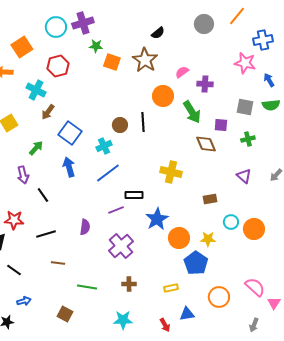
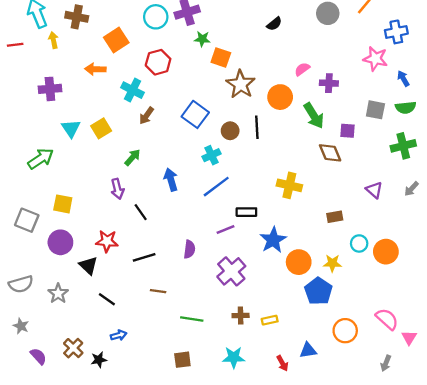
brown star: (145, 60) -> (241, 84), moved
blue square: (70, 133) -> (195, 114), moved
green cross: (248, 139) -> (403, 146), moved, size x1.5
yellow rectangle: (171, 288) -> (270, 320), moved
brown square: (65, 314) -> (182, 360), moved, turned -35

